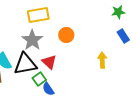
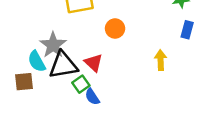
blue rectangle: (123, 36) -> (187, 30), turned 48
gray star: (32, 40) -> (53, 45), moved

